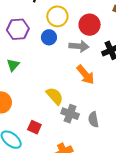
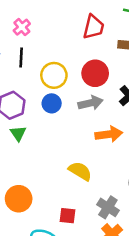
green triangle: (13, 65) -> (18, 133), moved
orange arrow: (85, 75) -> (109, 134), turned -40
gray cross: (70, 114) -> (108, 207), moved, turned 30

